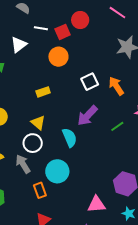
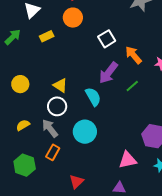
orange arrow: (116, 86) -> (134, 55), moved
yellow rectangle: (43, 92) -> (47, 36), moved
green line: (117, 126) -> (132, 86), moved
orange rectangle: (40, 190) -> (53, 152), moved, turned 56

